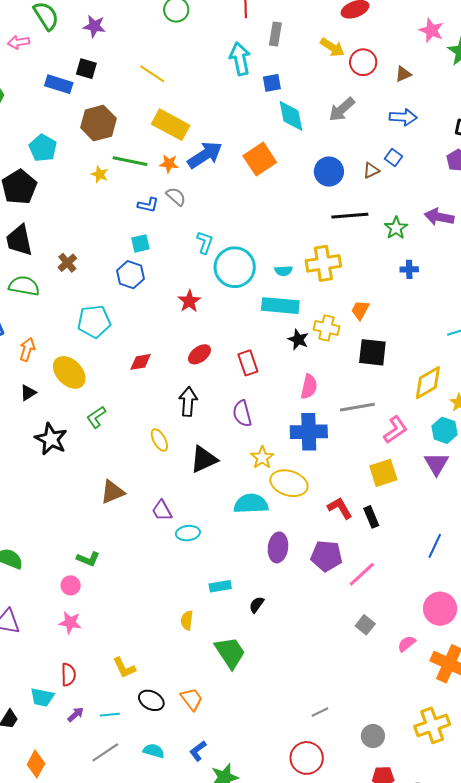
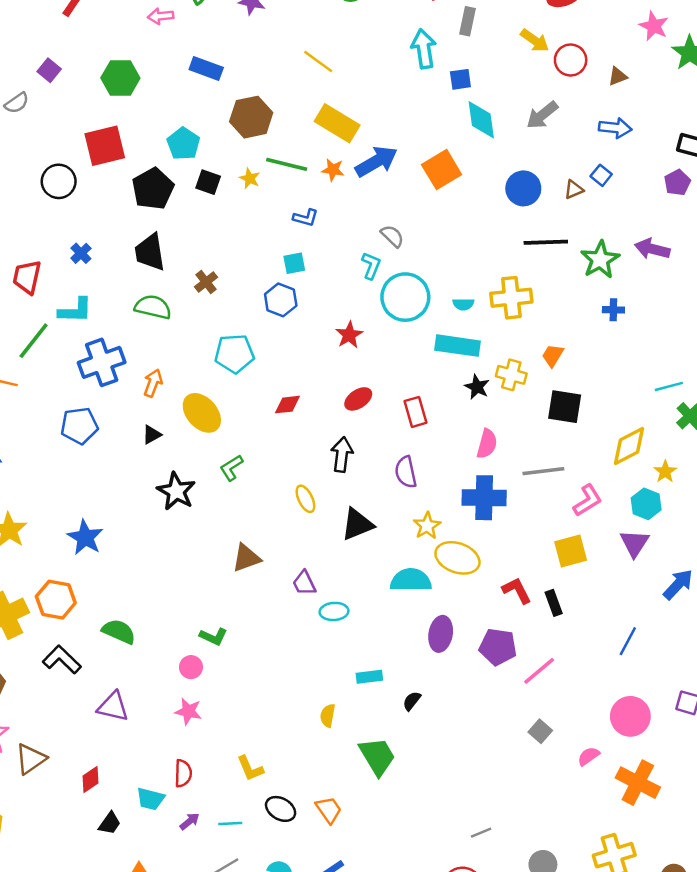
black square: (86, 69) -> (208, 182), moved
gray semicircle: (176, 197) -> (392, 236), moved
green star: (396, 228) -> (600, 260), size x1.4

